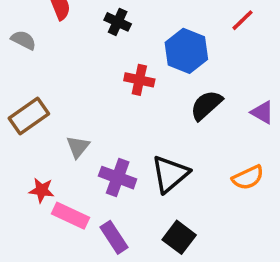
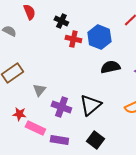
red cross: (139, 80) -> (73, 39), moved
black semicircle: (206, 105) -> (110, 67), turned 30
purple rectangle: (114, 237) -> (59, 140), turned -48

